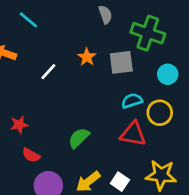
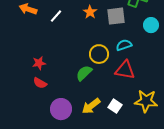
white line: (48, 72) -> (56, 16), moved
yellow circle: (160, 113) -> (99, 54), moved
red semicircle: (31, 155) -> (40, 83), moved

